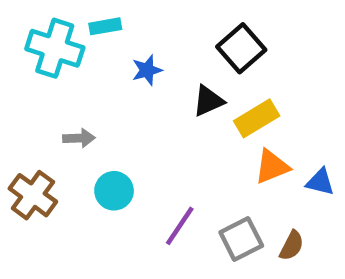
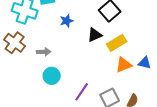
gray arrow: (79, 138) -> (44, 52), moved
blue triangle: (320, 182) -> (145, 63), moved
brown cross: (33, 195) -> (15, 43), moved

